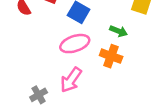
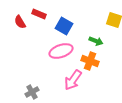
pink arrow: (71, 80) -> (73, 80), moved

